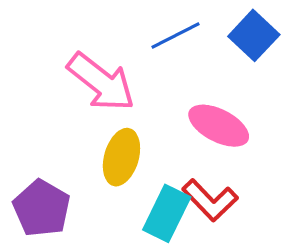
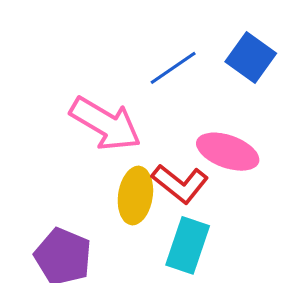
red L-shape: (210, 200) -> (180, 184), moved

